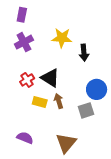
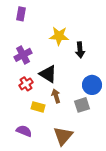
purple cross: (24, 42) -> (23, 55), moved
red cross: (27, 80) -> (26, 84), moved
yellow rectangle: (40, 102) -> (38, 107), moved

